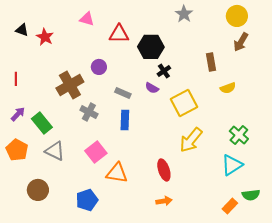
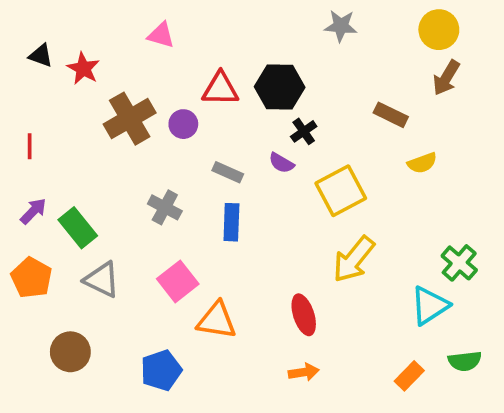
gray star: (184, 14) -> (341, 26), turned -30
red triangle: (119, 34) -> (220, 89), moved
brown rectangle: (211, 62) -> (391, 115), turned -54
brown cross: (70, 85) -> (130, 119), moved
green cross: (239, 135) -> (459, 263), moved
orange rectangle: (230, 206) -> (409, 376), moved

